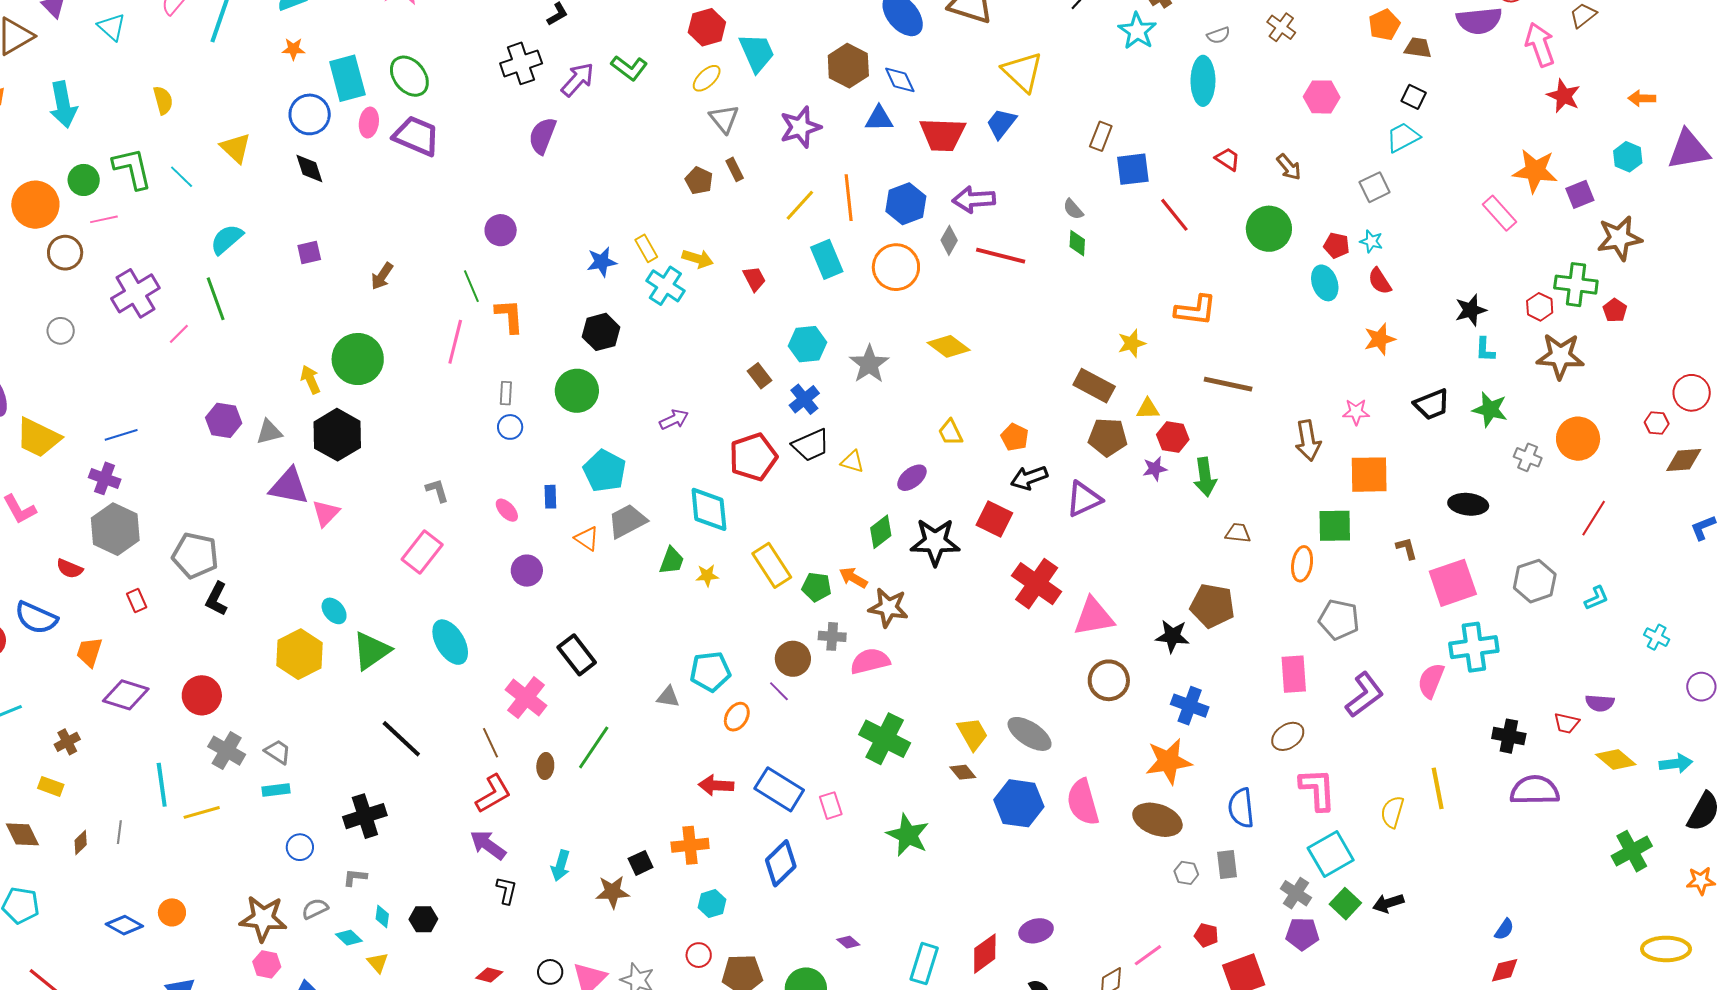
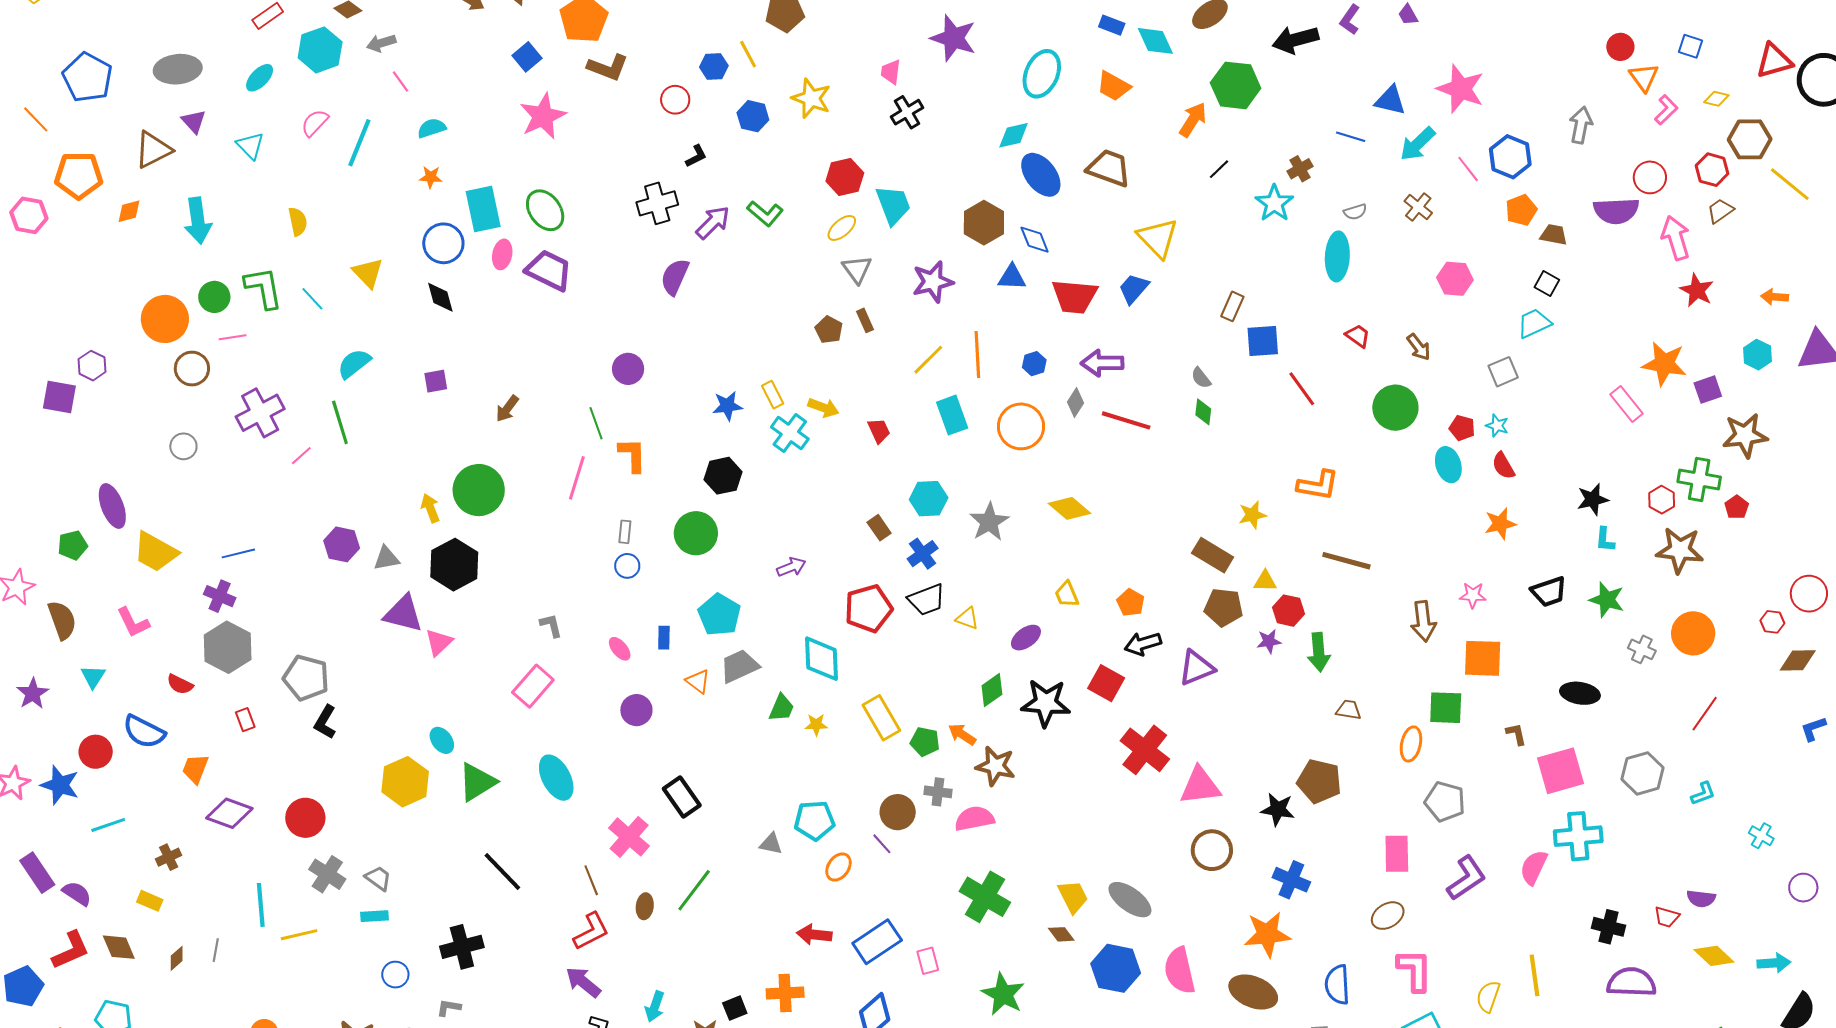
blue hexagon: (906, 204) -> (1034, 364), size x0.6
blue rectangle: (779, 789) -> (877, 942), turned -69

